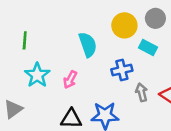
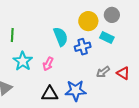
blue cross: (122, 70) -> (83, 47), moved
gray arrow: (142, 92) -> (103, 72), turned -112

